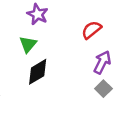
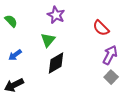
red semicircle: (91, 30) -> (101, 28), turned -96

